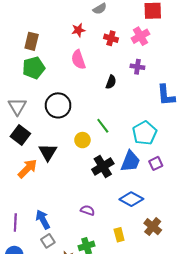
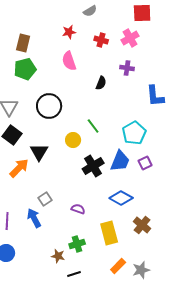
yellow rectangle: (119, 235) -> (109, 233), size x1.6
gray square: (48, 241) -> (45, 199), moved

